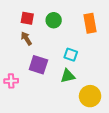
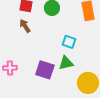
purple square: (38, 65) -> (45, 70), moved

